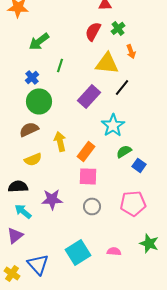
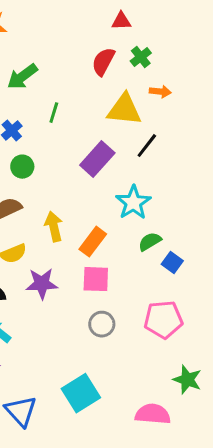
orange arrow: (131, 51) -> (160, 92), turned -64
green circle: (39, 101) -> (22, 167), size x0.6
purple star: (52, 199) -> (42, 284), moved
pink semicircle: (114, 251) -> (153, 414), moved, size x1.6

